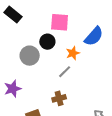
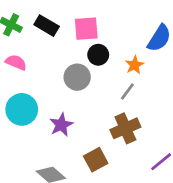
pink square: (60, 22) -> (86, 29), moved
brown cross: (59, 98) -> (125, 128), size x1.5

